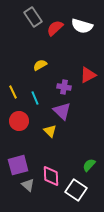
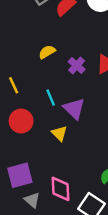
purple cross: (64, 87) -> (77, 65), moved, turned 32
cyan line: (35, 98) -> (51, 98), moved

